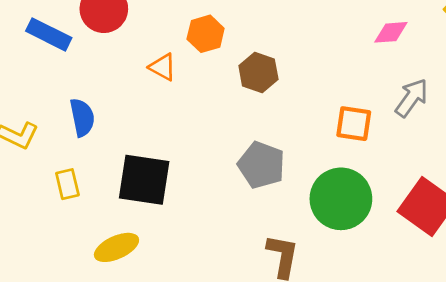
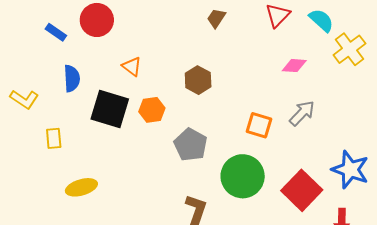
blue rectangle: (49, 34) -> (56, 32), size x0.7
orange hexagon: (206, 34) -> (152, 110), moved
blue semicircle: (82, 117) -> (72, 78), moved
black square: (144, 180) -> (110, 109), moved

